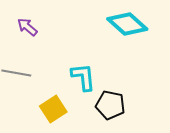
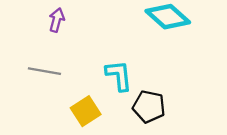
purple arrow: (27, 27) -> (57, 20), turned 65

